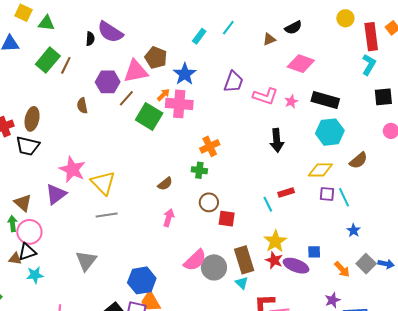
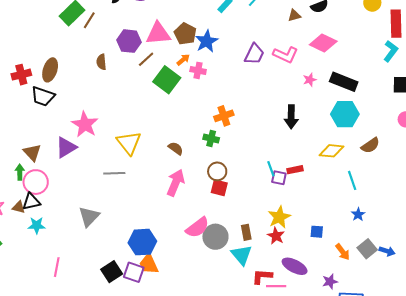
brown pentagon: (156, 58) -> (185, 34), moved
pink L-shape: (265, 96) -> (286, 55), moved
pink cross: (179, 104) -> (198, 70), size x0.6
yellow triangle: (103, 183) -> (129, 143), moved
brown semicircle: (165, 184) -> (176, 148), turned -112
purple square: (327, 194) -> (279, 178), moved
cyan line: (268, 204) -> (271, 169), moved
pink arrow: (169, 218) -> (176, 183), size x1.5
red square: (227, 219) -> (219, 188), moved
brown rectangle: (244, 260) -> (246, 232), size x0.6
purple ellipse: (296, 266) -> (295, 266), moved
cyan triangle: (242, 283) -> (242, 255), size x1.6

